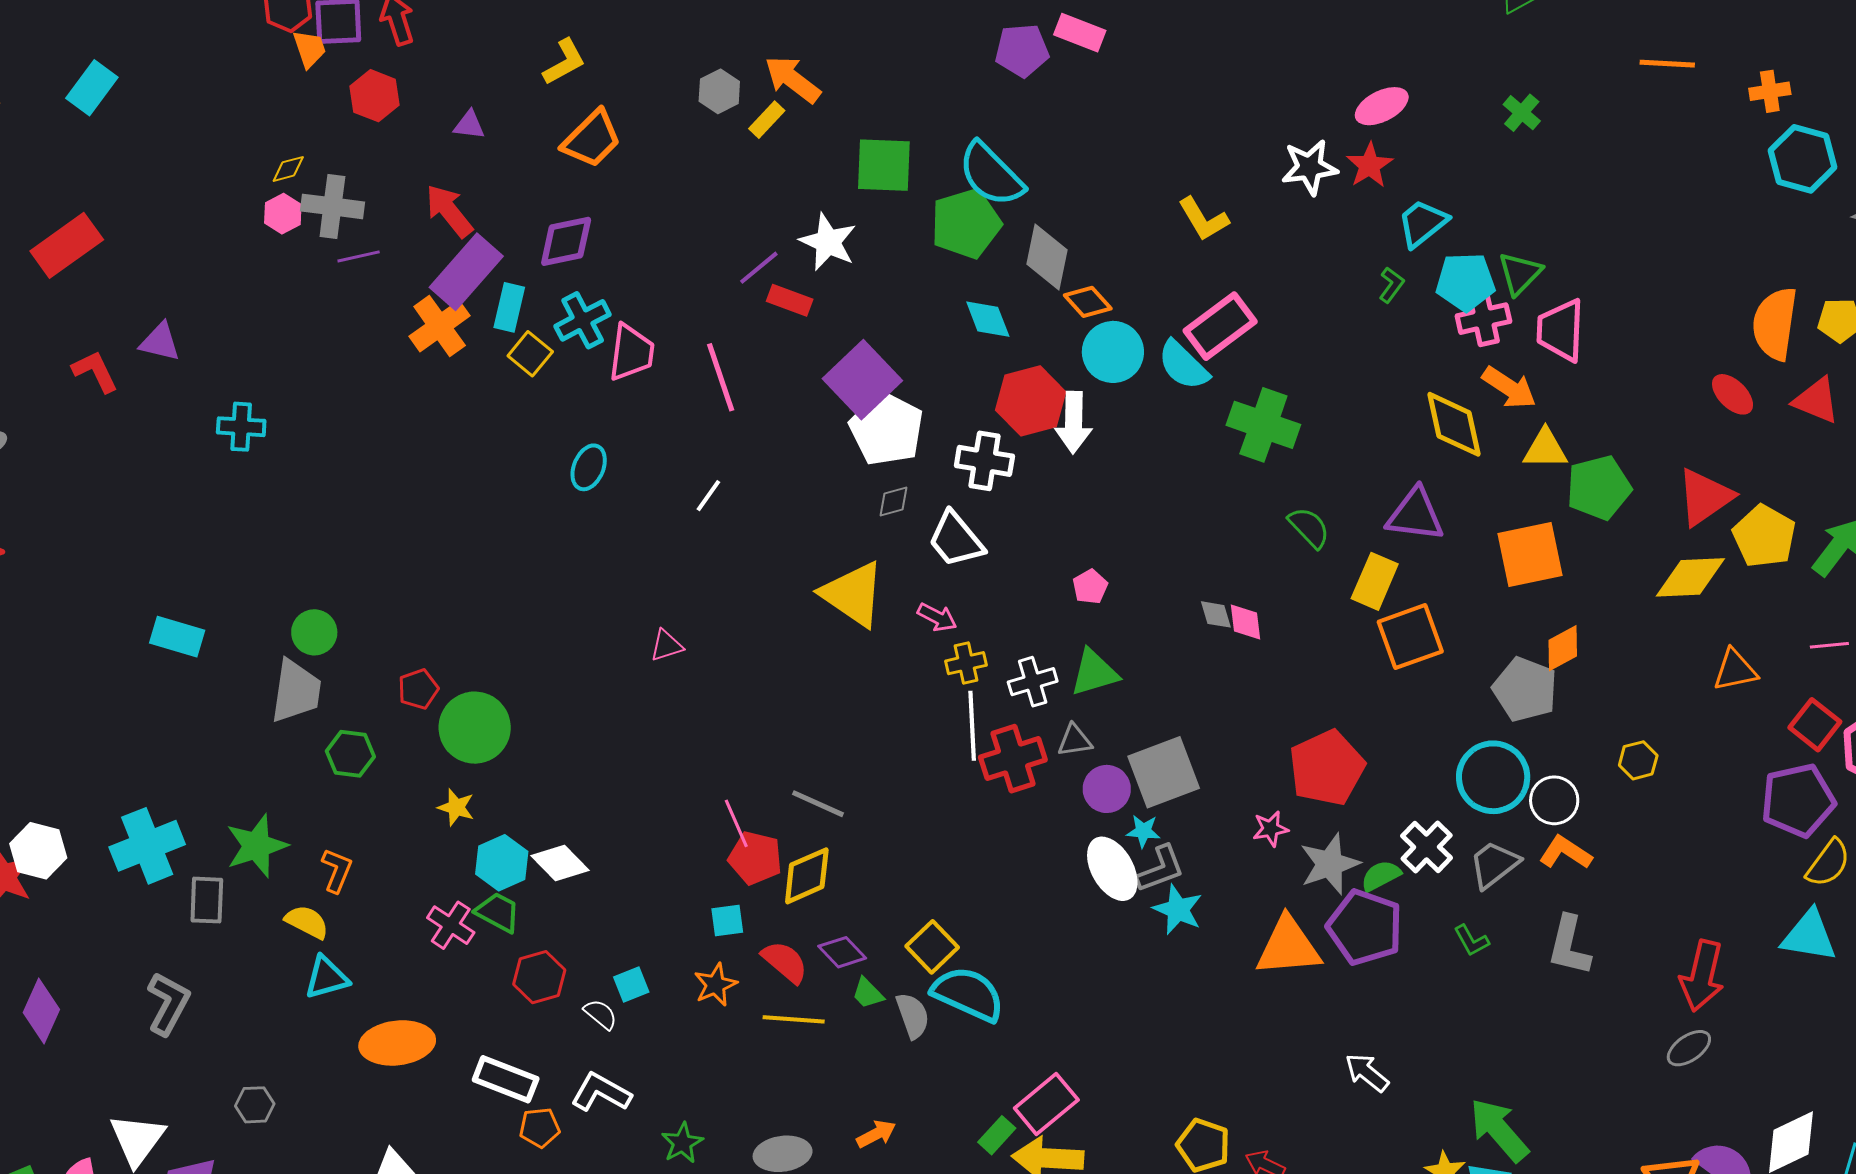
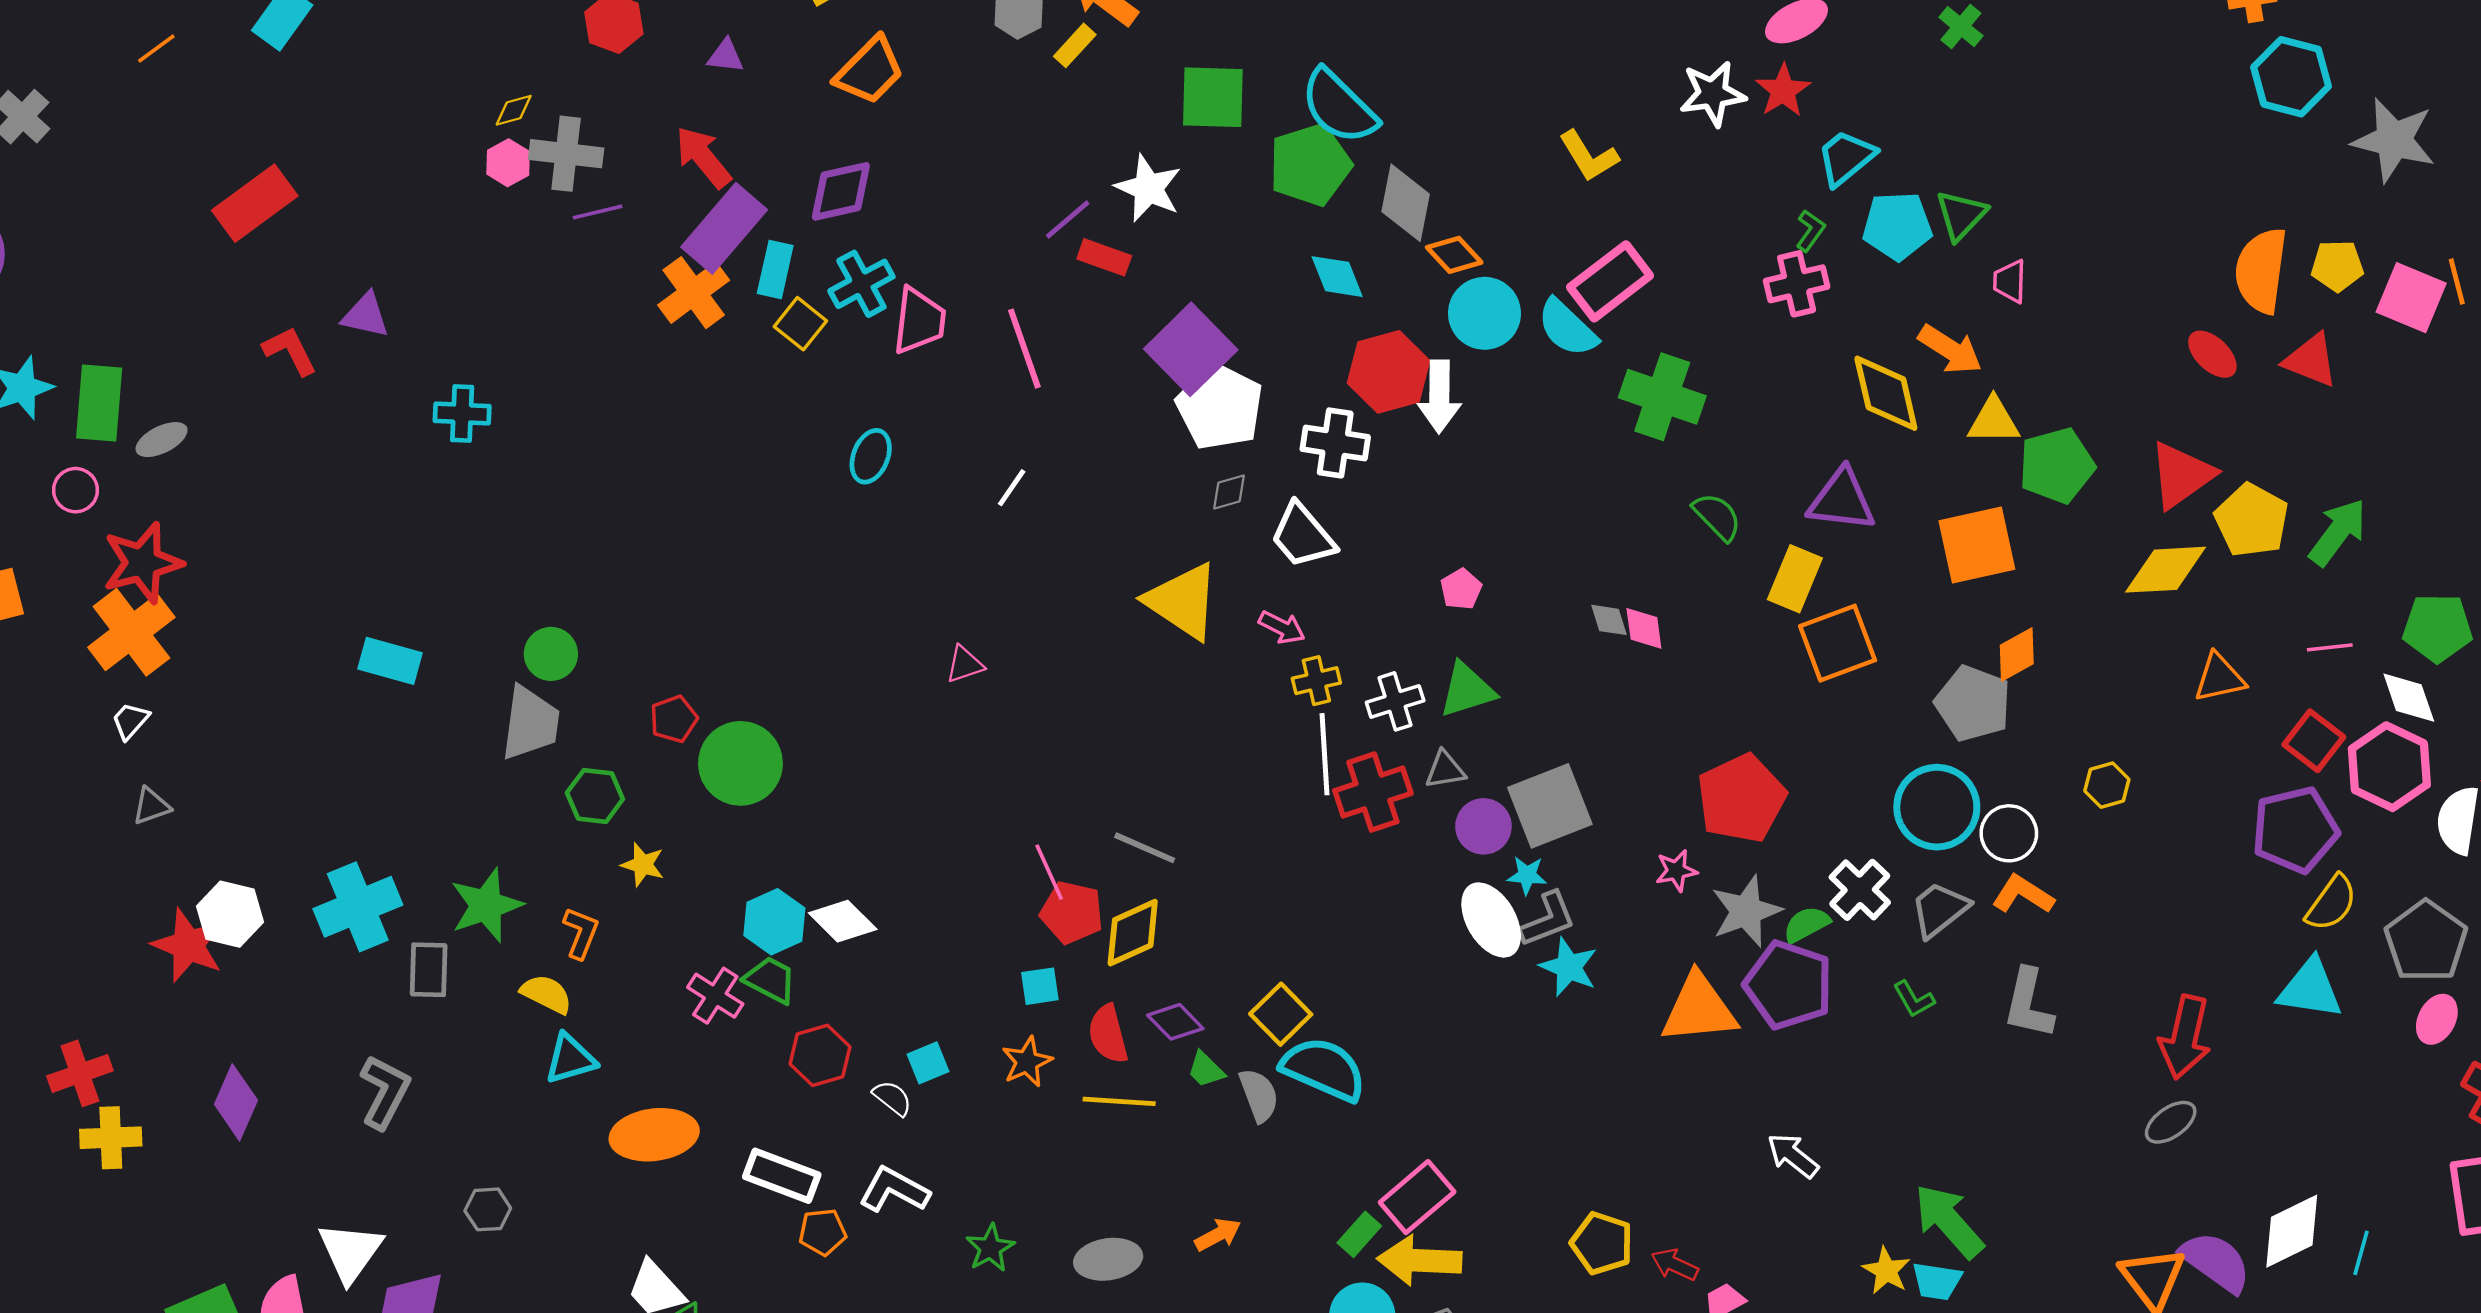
pink cross: (1483, 319) -> (1797, 284), moved
pink trapezoid: (1561, 330) -> (2010, 281), size x0.6
yellow star: (456, 807) -> (643, 865), moved
red semicircle: (785, 962) -> (1108, 1034), turned -144

